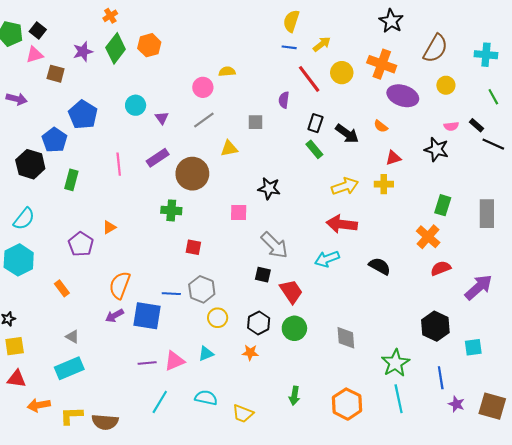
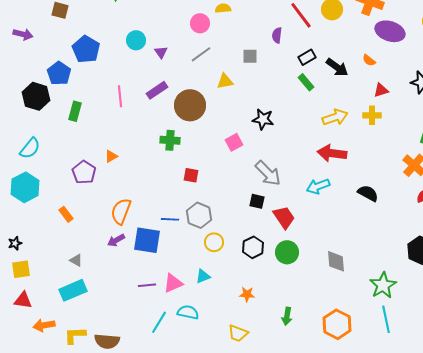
black rectangle: (315, 123) -> (307, 57), turned 42
pink square: (239, 213) -> (234, 142), turned -30
orange star: (250, 352) -> (247, 294), moved
cyan semicircle: (206, 398) -> (188, 312), moved

